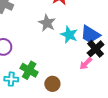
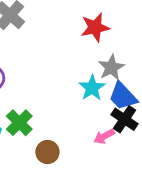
gray star: (47, 23) -> (111, 67), moved
black cross: (96, 49) -> (124, 119), turned -30

